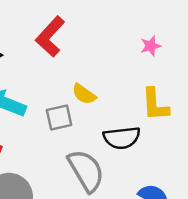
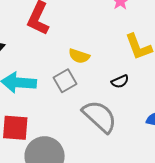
black semicircle: (122, 138) -> (120, 81), size x0.6

